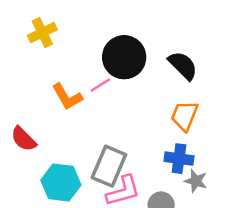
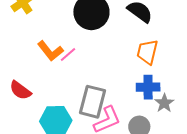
pink line: (100, 85) -> (68, 55), moved
gray star: (196, 181) -> (164, 103), turned 30

